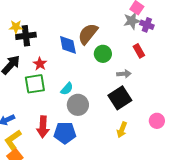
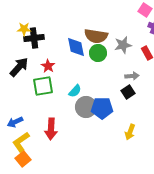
gray star: (132, 21) -> (123, 45), moved
brown semicircle: (88, 34) -> (96, 36), turned -120
green circle: (103, 54) -> (98, 53), moved
black square: (120, 98) -> (128, 92), moved, size x0.6
blue pentagon: (65, 133) -> (102, 108), moved

